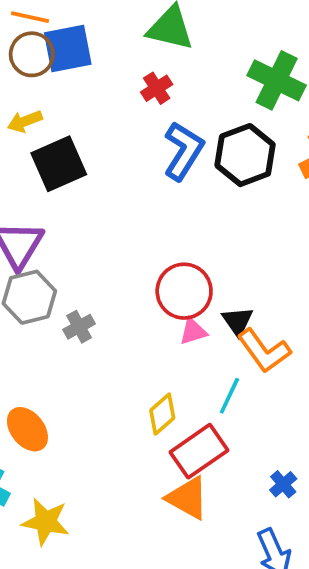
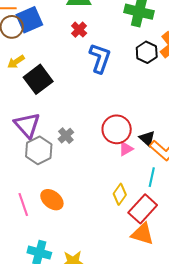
black hexagon: (245, 155) -> (147, 52), moved, size x0.7
gray cross: (79, 327) -> (66, 136), moved
orange ellipse: (27, 429) -> (52, 200), moved

